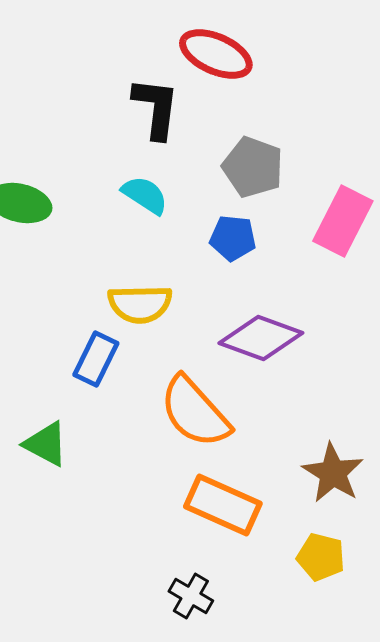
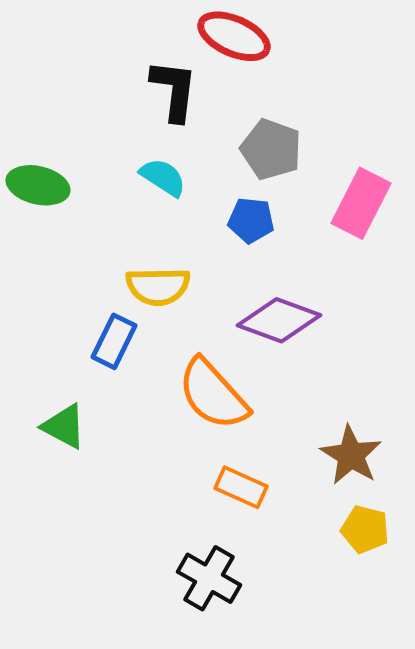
orange rectangle: (223, 505) -> (241, 487), size x0.7
yellow pentagon: (321, 557) -> (365, 529), moved
black cross: (191, 596) -> (209, 578), size x1.4

